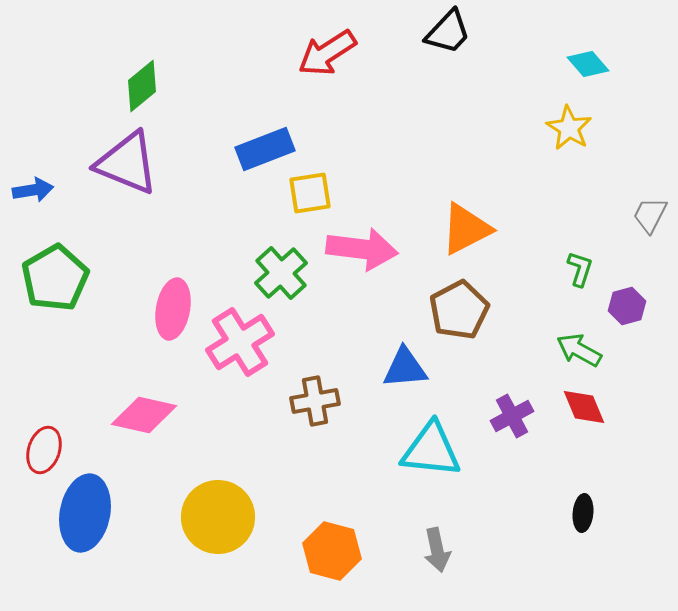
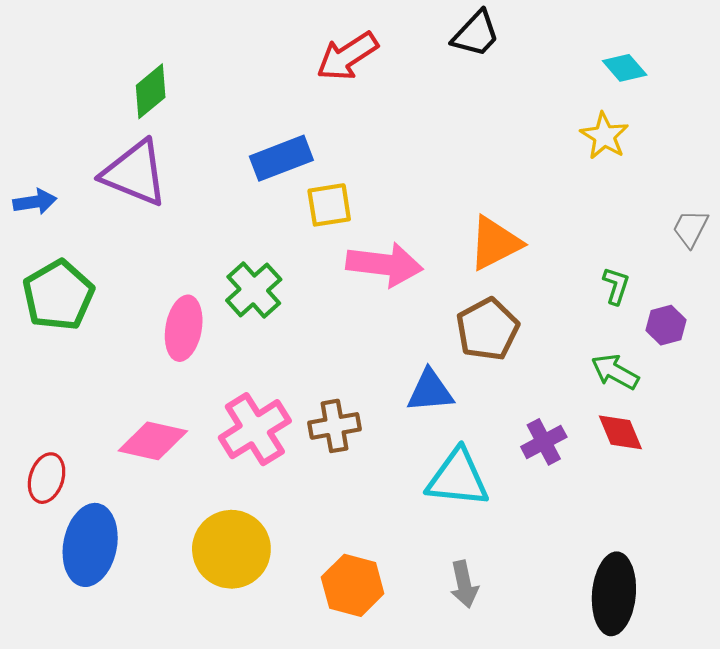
green cross: (281, 273) -> (254, 290), moved
pink cross: (240, 342) -> (255, 429), moved
black ellipse: (583, 513) -> (614, 594), moved, size x2.0

